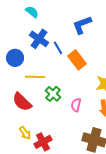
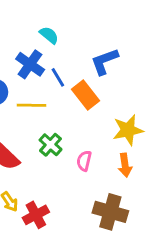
cyan semicircle: (32, 12) -> (49, 35), moved
blue L-shape: (82, 25) -> (105, 61), moved
yellow line: (35, 77) -> (31, 105), moved

